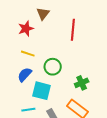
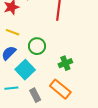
cyan square: (42, 91) -> (25, 70), turned 30

